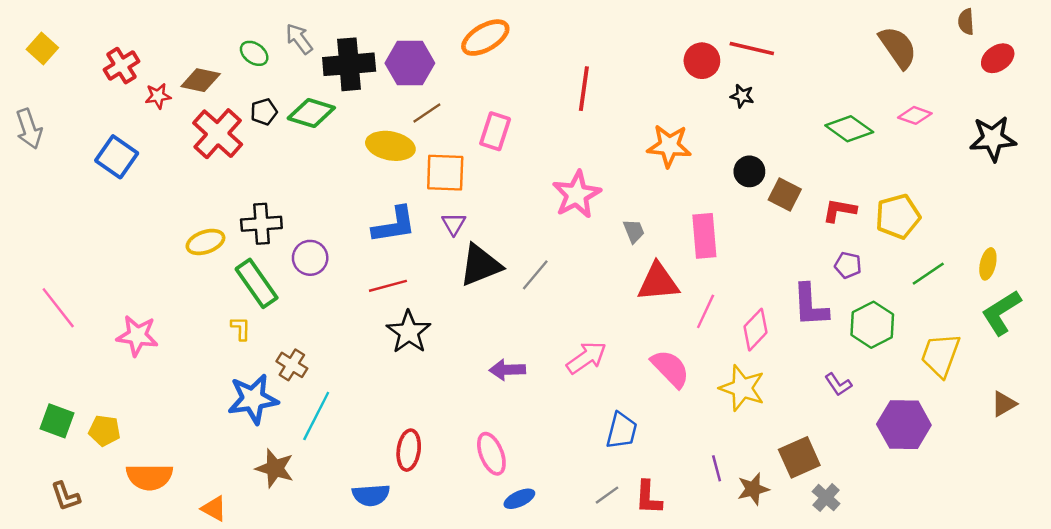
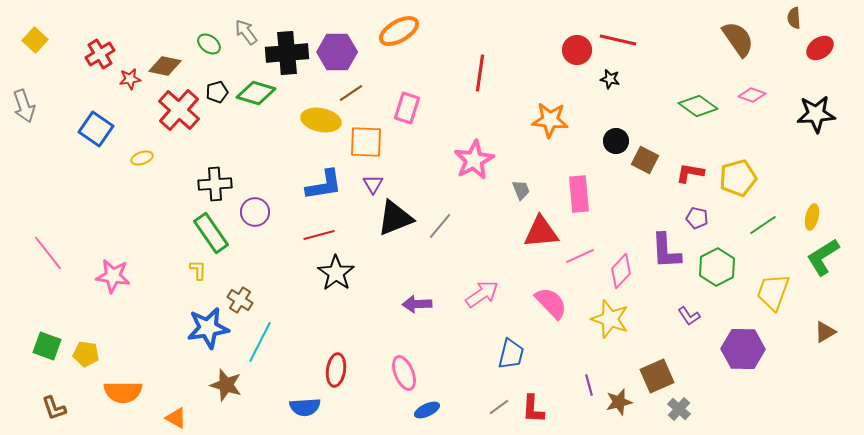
yellow ellipse: (205, 242) -> (142, 158), moved, size x0.7
pink line: (706, 311) -> (580, 256), turned 40

